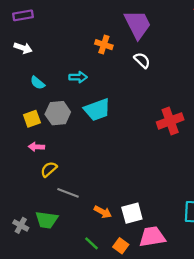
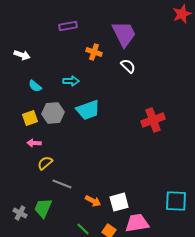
purple rectangle: (23, 15) -> (68, 26), moved
green trapezoid: (47, 220) -> (43, 208), turned 105

